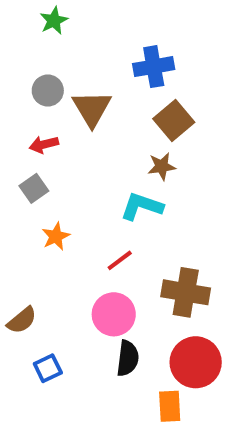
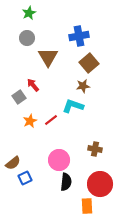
gray circle: (48, 91) -> (27, 38), moved
red arrow: (44, 144) -> (33, 85), moved, turned 64
red line: (120, 260) -> (51, 120), moved
brown cross: (186, 292) -> (95, 149), size x0.6
blue square: (48, 368) -> (25, 178), moved

